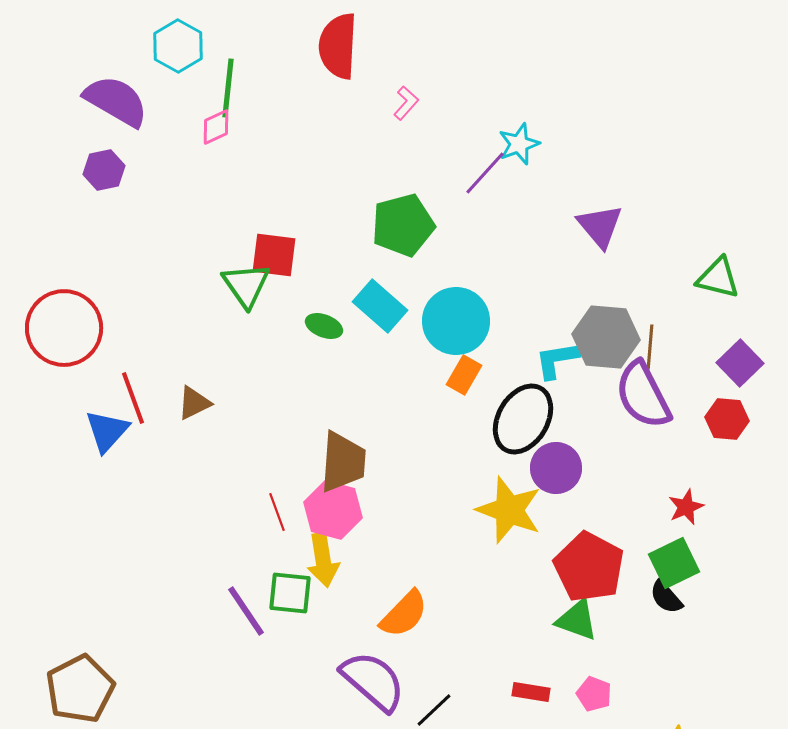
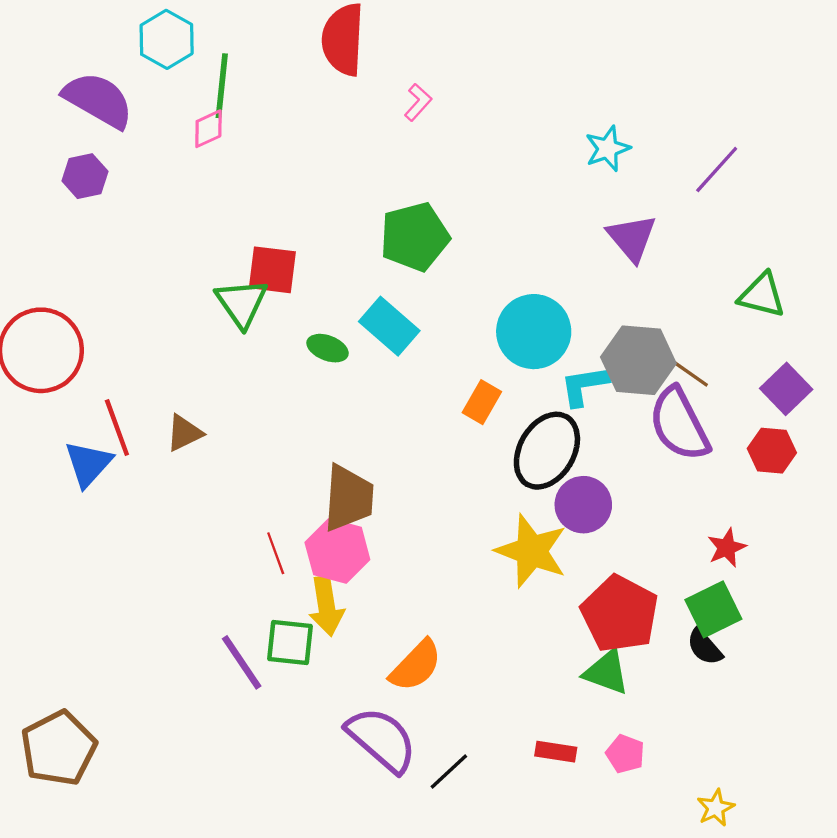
cyan star: (519, 144) -> (608, 149), moved
purple line: (485, 173) -> (717, 169), moved
cyan circle: (456, 321) -> (534, 332), moved
brown line: (650, 347) -> (687, 371), turned -60

